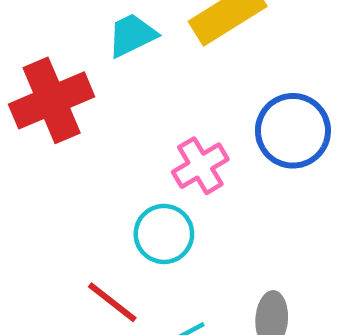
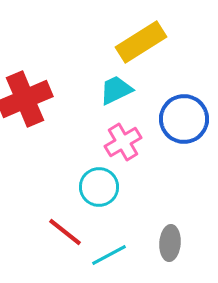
cyan trapezoid: (132, 35) -> (116, 90), moved

